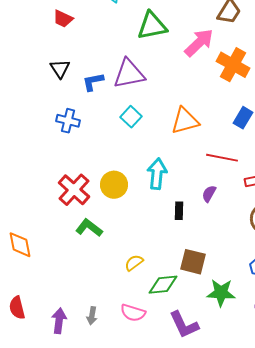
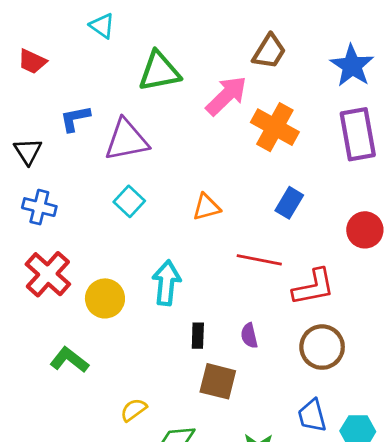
black triangle: (60, 69) -> (28, 151), moved
blue L-shape: (93, 82) -> (75, 119), moved
orange triangle: (185, 121) -> (206, 207), size x0.7
red cross: (74, 190) -> (48, 274), moved
purple semicircle: (209, 194) -> (249, 336), moved, turned -42
brown square: (193, 262) -> (218, 381), moved

